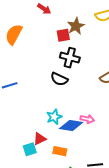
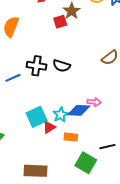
black cross: (70, 58) -> (36, 66), moved
cyan star: (54, 117) -> (61, 115), moved
cyan square: (30, 149) -> (37, 117), moved, size x1.5

